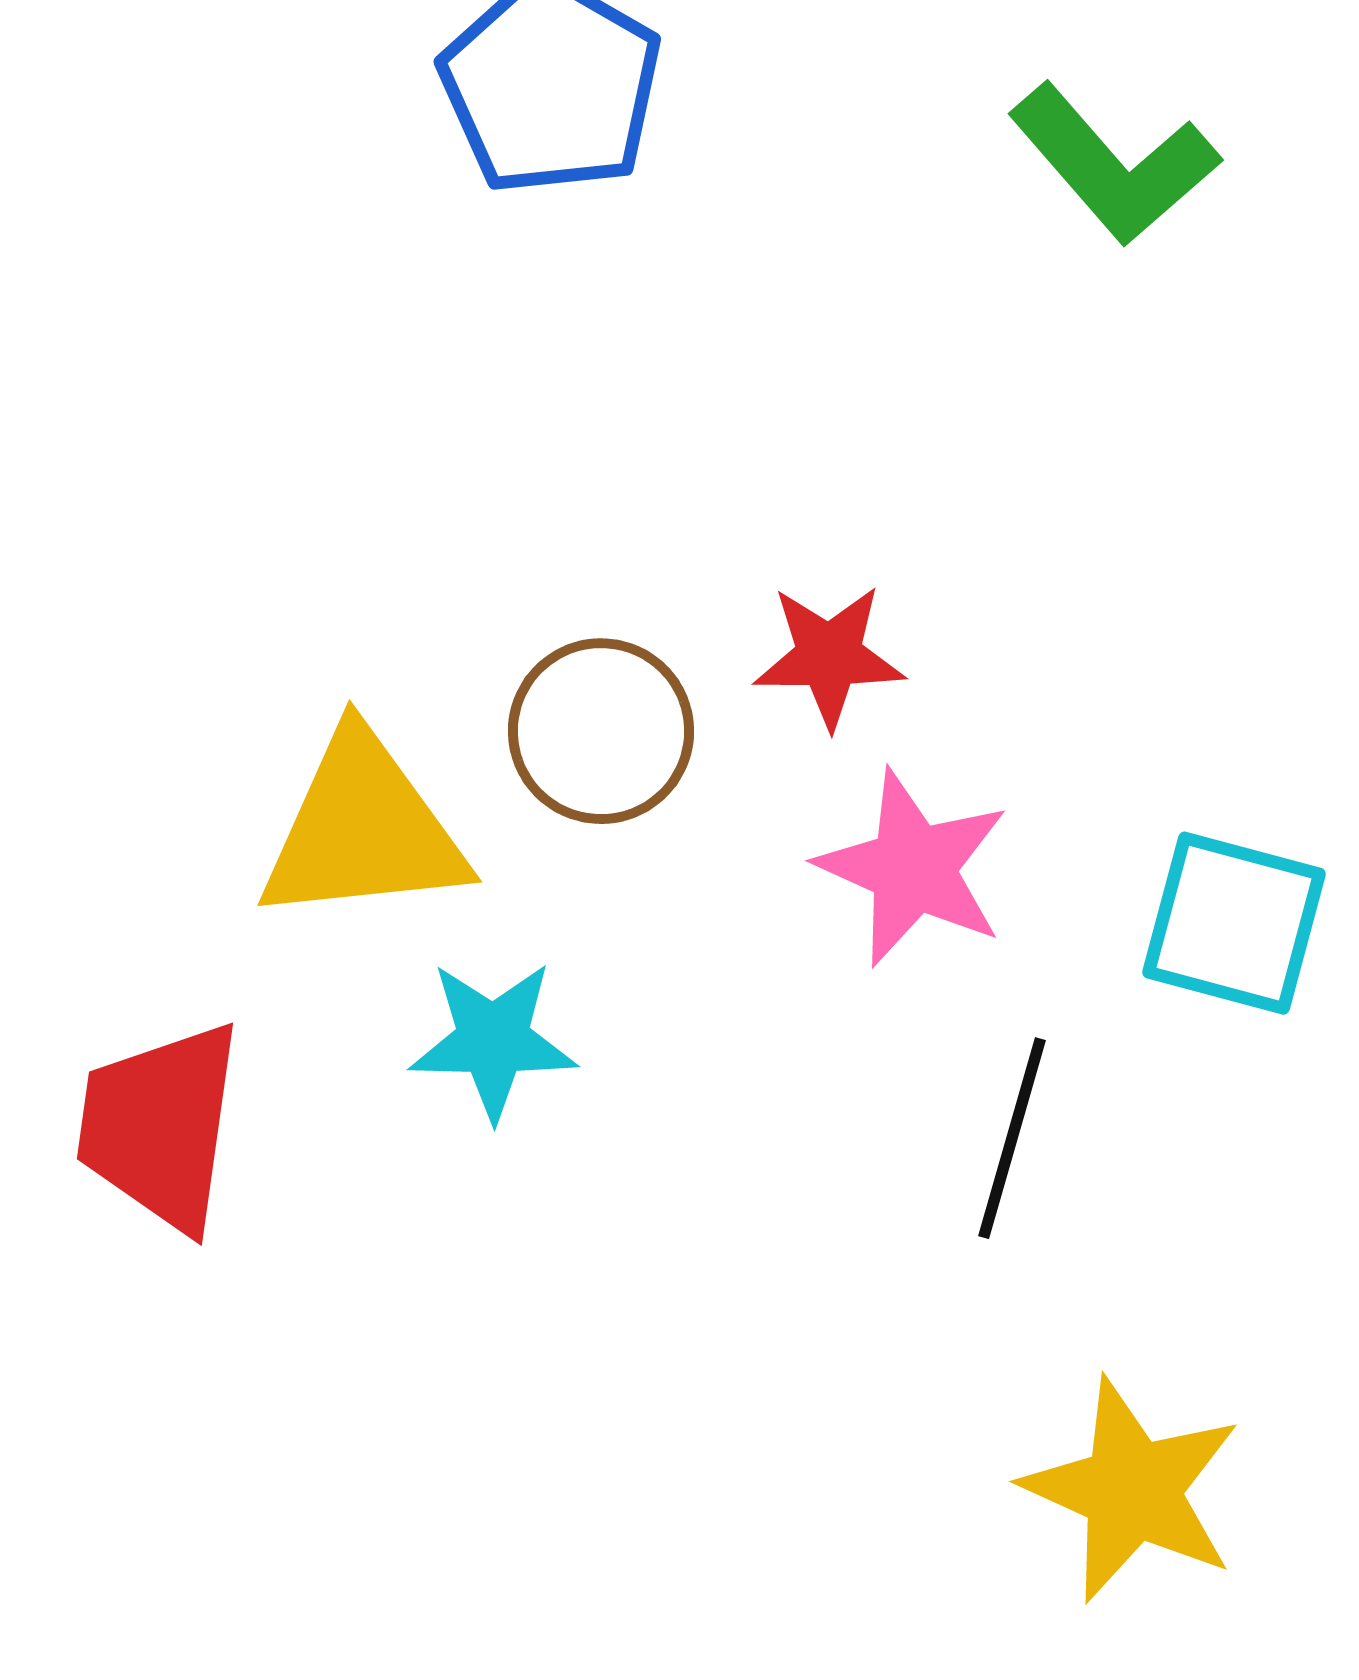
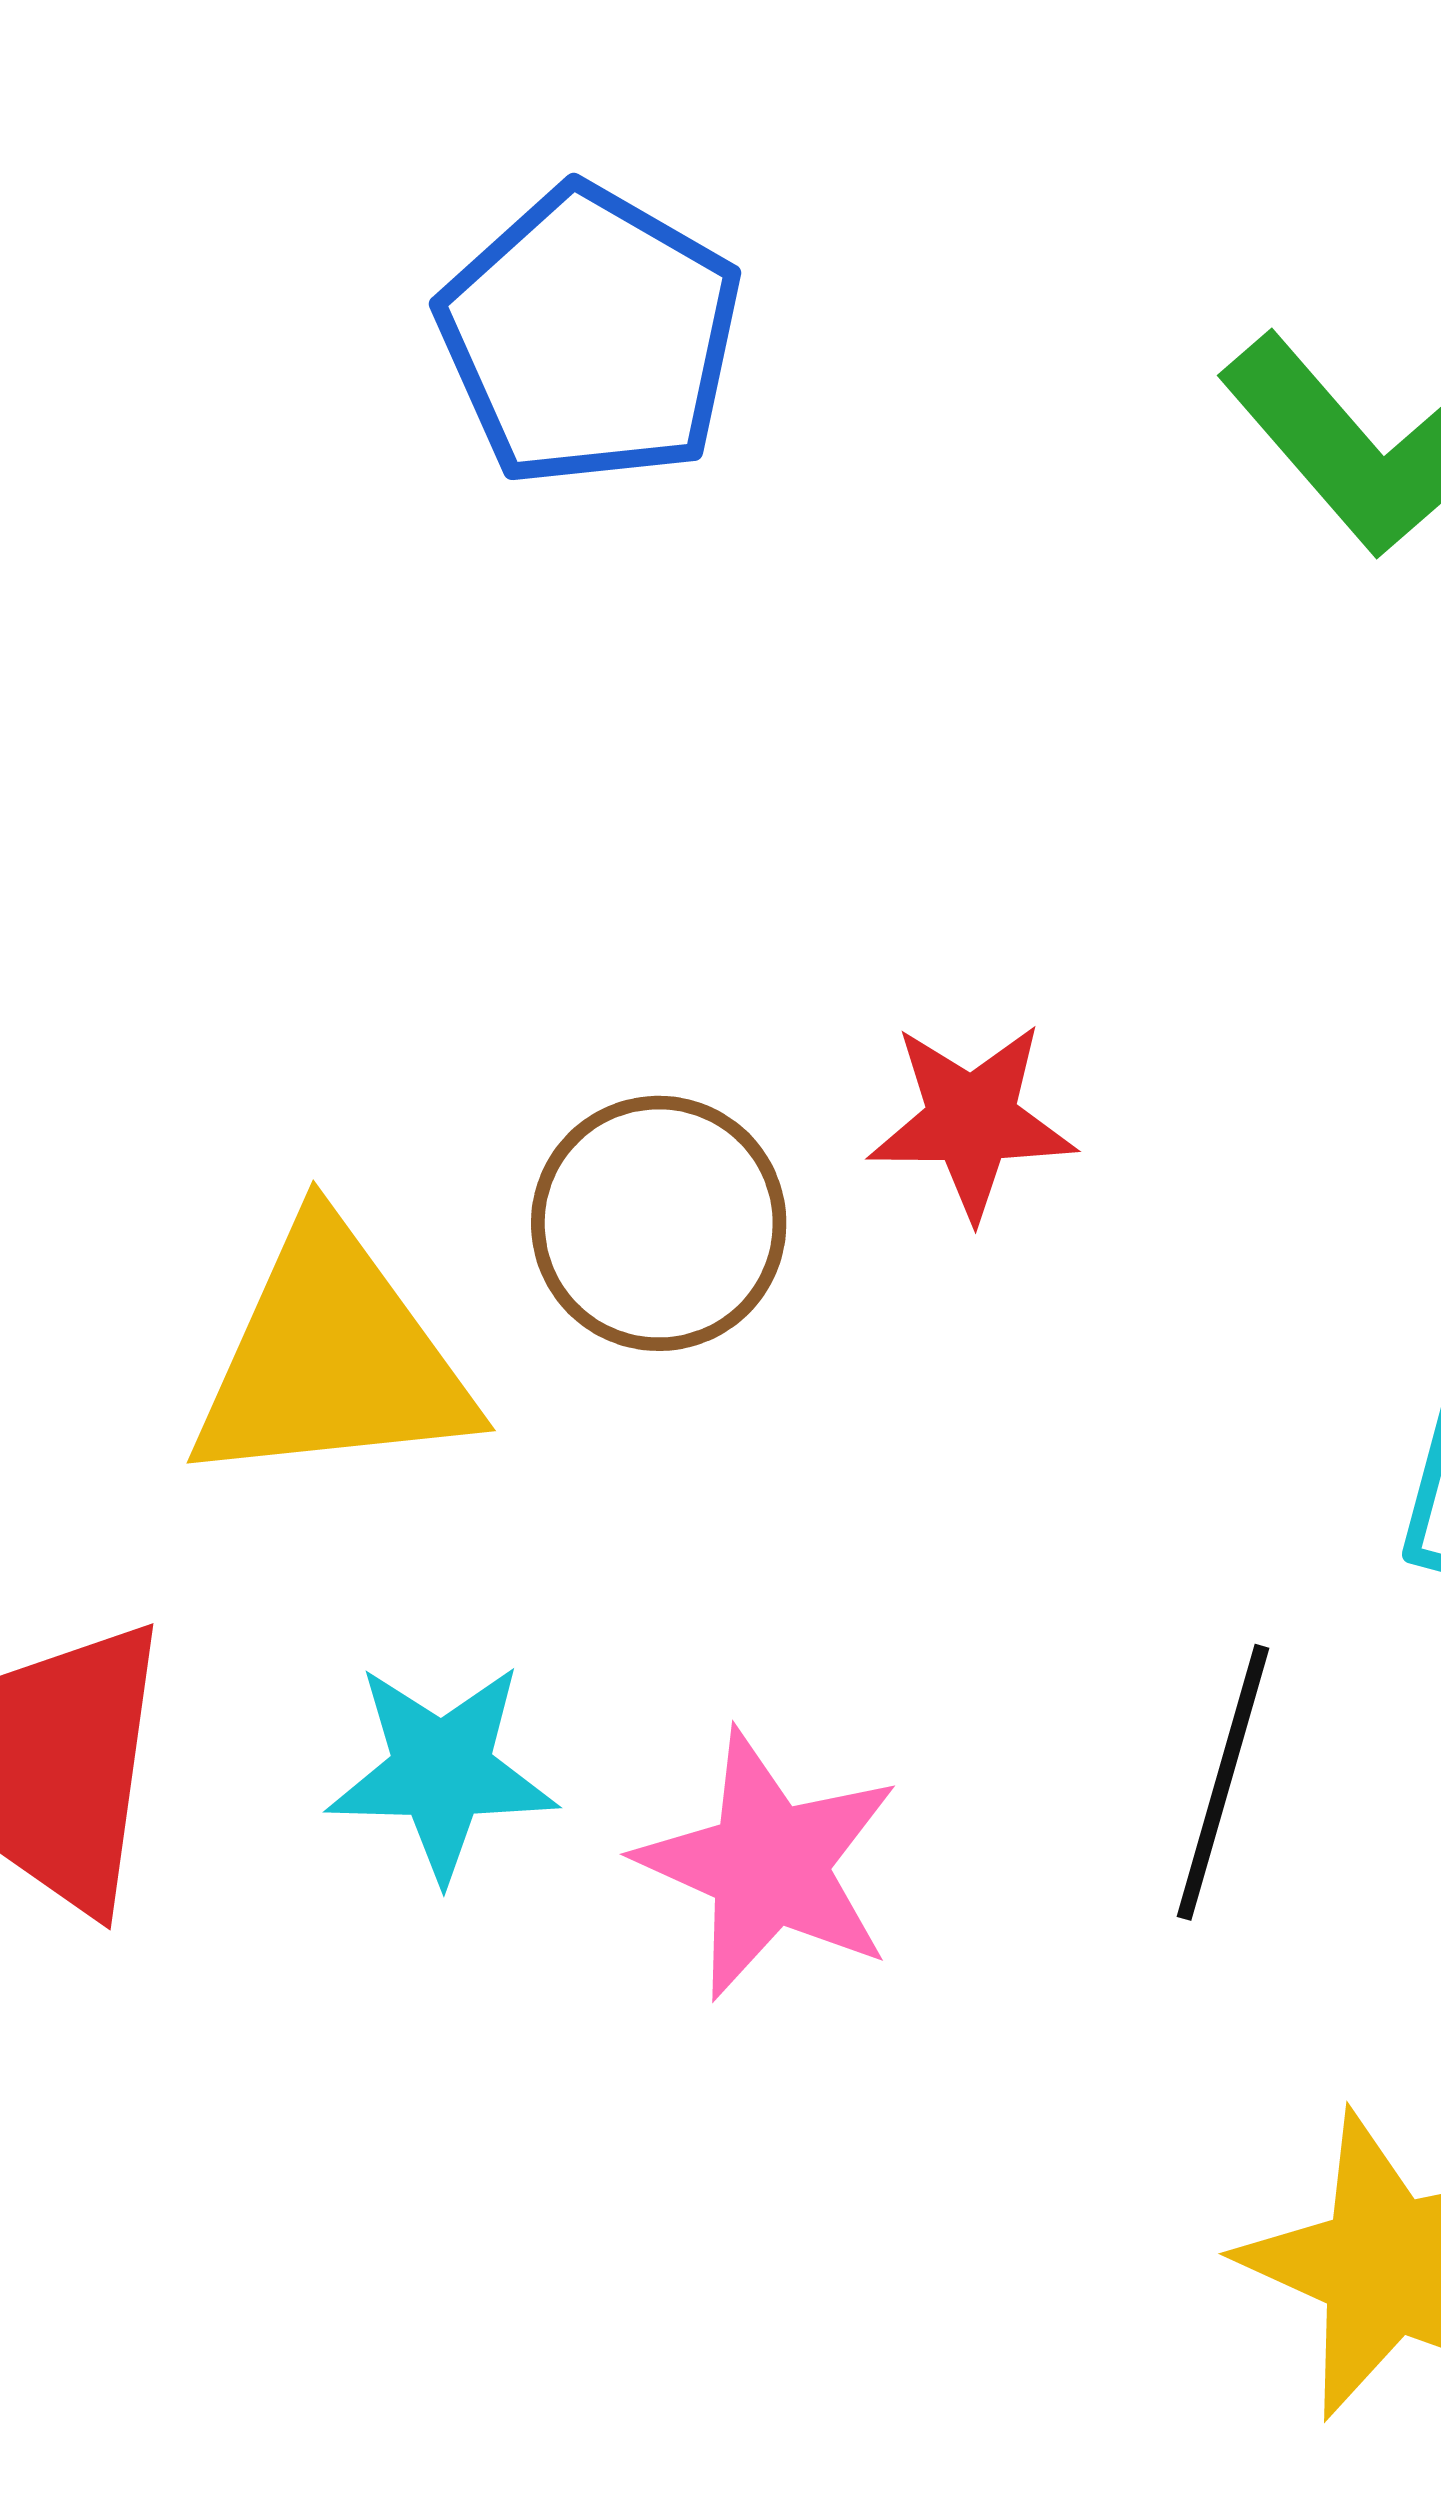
pink star: (913, 868) -> (769, 1865), moved
cyan star: (493, 1040) -> (442, 1771), moved

